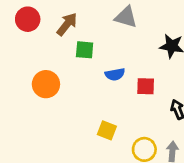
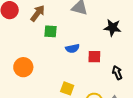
orange circle: (46, 84) -> (23, 67), moved

